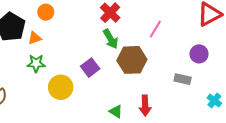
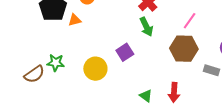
brown hexagon: (132, 60) -> (184, 49), moved
green star: (36, 63) -> (56, 63), moved

